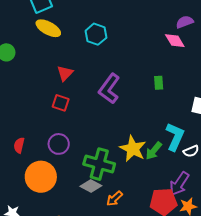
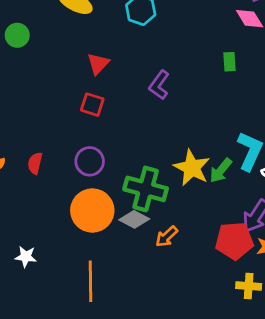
green rectangle: (159, 83) -> (229, 62), moved
purple L-shape: (109, 89) -> (159, 85), size x0.7
orange circle: (41, 177) -> (92, 211), moved

